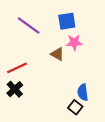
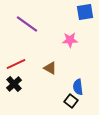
blue square: (67, 21) -> (85, 12), moved
brown triangle: (57, 54) -> (50, 68), moved

